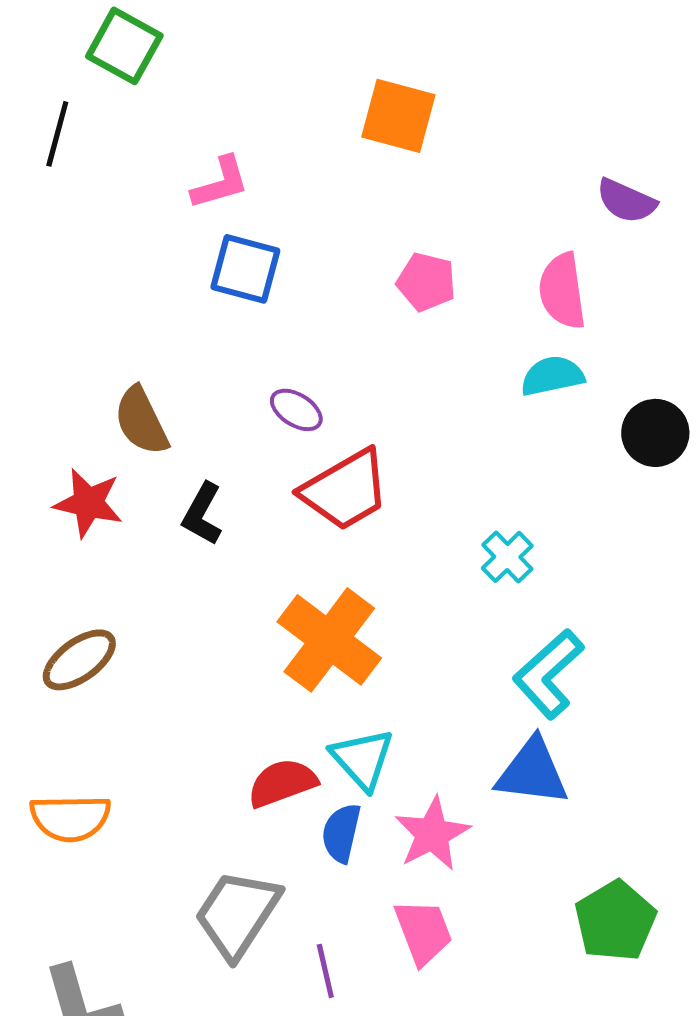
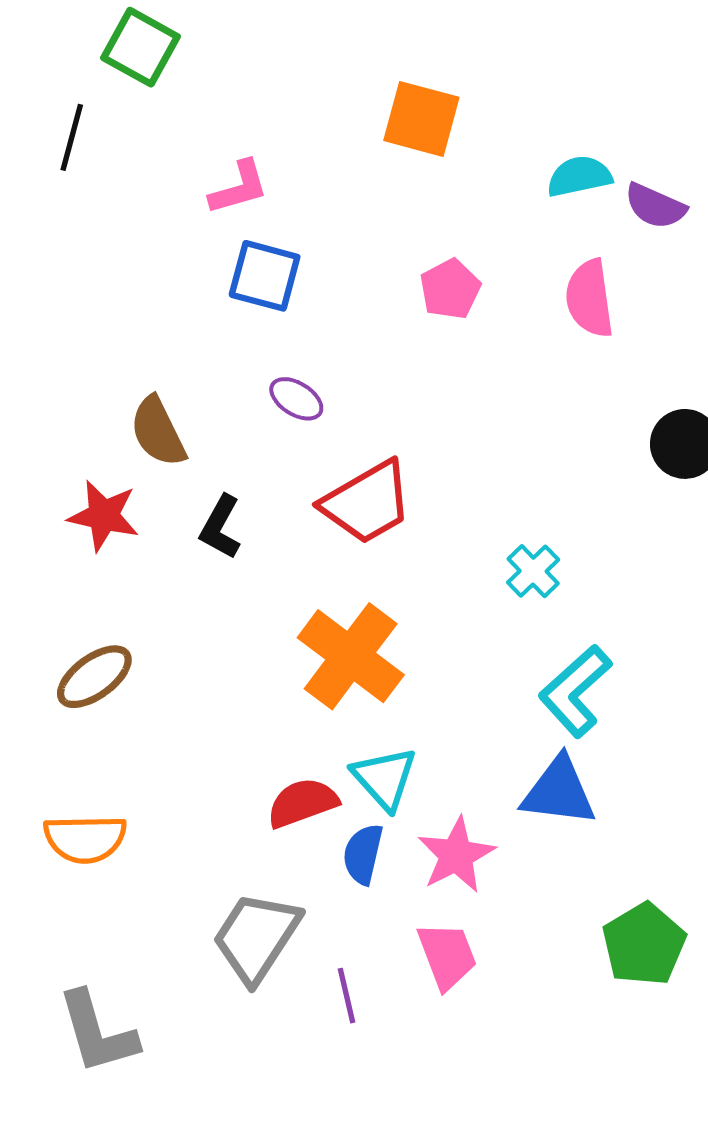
pink pentagon: (426, 282) -> (450, 289), turned 30
cyan semicircle: (552, 376) -> (579, 176), moved
purple ellipse: (296, 410) -> (296, 399), moved

